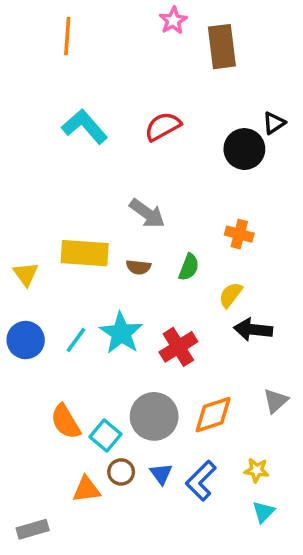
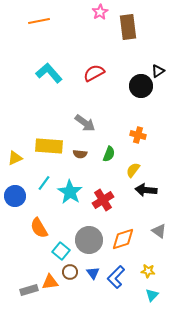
orange line: (67, 36) -> (39, 21), turned 75
yellow triangle: (26, 274) -> (15, 158), turned 42
cyan line: (76, 340) -> (44, 183), moved
gray triangle: (276, 401) -> (159, 231), turned -42
orange semicircle: (66, 422) -> (39, 228), moved
gray rectangle: (33, 529) -> (29, 290), moved

